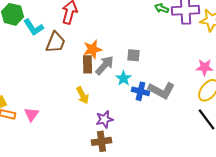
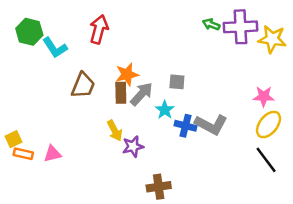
brown trapezoid: (56, 42) -> (83, 85), moved
pink triangle: (32, 114) -> (52, 154), turned 42
purple star: (104, 119) -> (133, 146), moved
brown cross: (102, 141) -> (159, 187), moved

